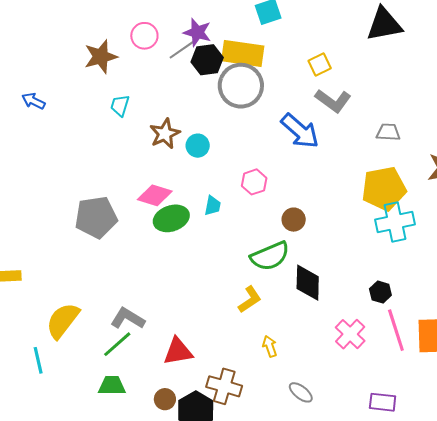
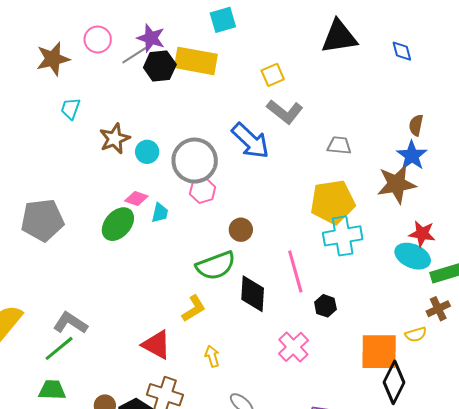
gray circle: (241, 86) -> (195, 161), moved
pink diamond: (155, 195) -> (136, 198), moved, size x0.7
green ellipse: (171, 218) -> (118, 224), turned -32
pink line: (396, 330) -> (295, 271), moved
red triangle: (178, 351) -> (157, 345), moved, turned 36

